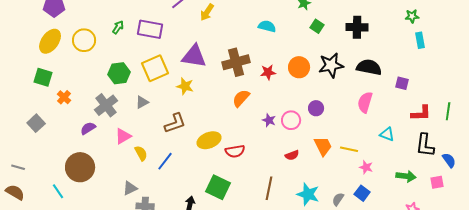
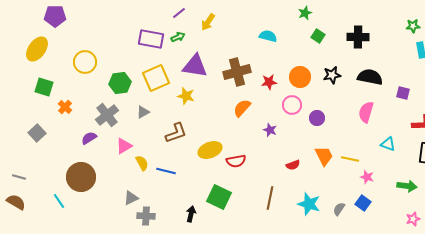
green arrow: (118, 27) -> (178, 37), moved, turned 32
yellow circle: (84, 40) -> (85, 62), moved
yellow ellipse: (50, 41) -> (37, 49), moved
black star: (331, 65) -> (332, 75), size x0.7
pink circle: (291, 120) -> (292, 105), moved
blue line: (165, 161) -> (166, 171), turned 66

